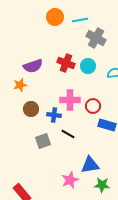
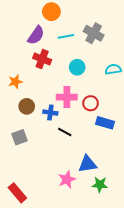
cyan line: (80, 20) -> (66, 36), moved
red cross: (66, 63) -> (42, 59), moved
purple semicircle: (33, 66) -> (36, 35), moved, turned -36
cyan circle: (88, 66) -> (77, 67), moved
gray square: (43, 141) -> (20, 137), moved

